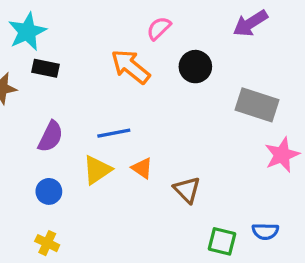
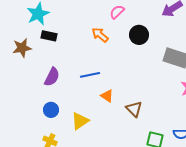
orange arrow: (130, 67) -> (100, 35), size x0.7
yellow triangle: (97, 170) -> (80, 121), moved

